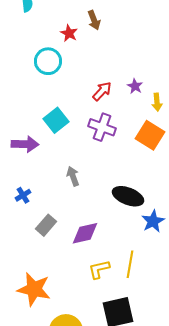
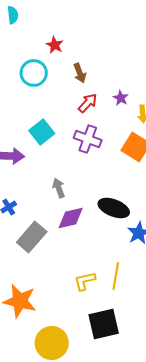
brown arrow: (94, 20) -> (80, 73), moved
gray rectangle: (46, 225) -> (32, 237), size x1.4
purple diamond: (85, 233) -> (71, 218), moved

